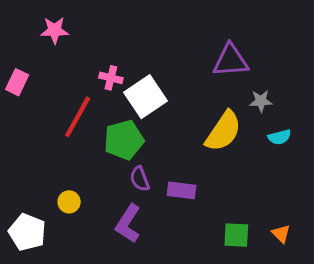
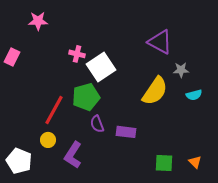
purple triangle: (231, 61) -> (160, 42), turned 32
red line: (78, 117) -> (54, 110), moved
purple L-shape: (128, 224) -> (73, 155), moved

